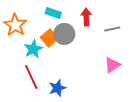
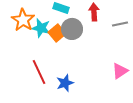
cyan star: (33, 49) -> (41, 28), moved, turned -30
pink triangle: (112, 65) -> (120, 71), moved

